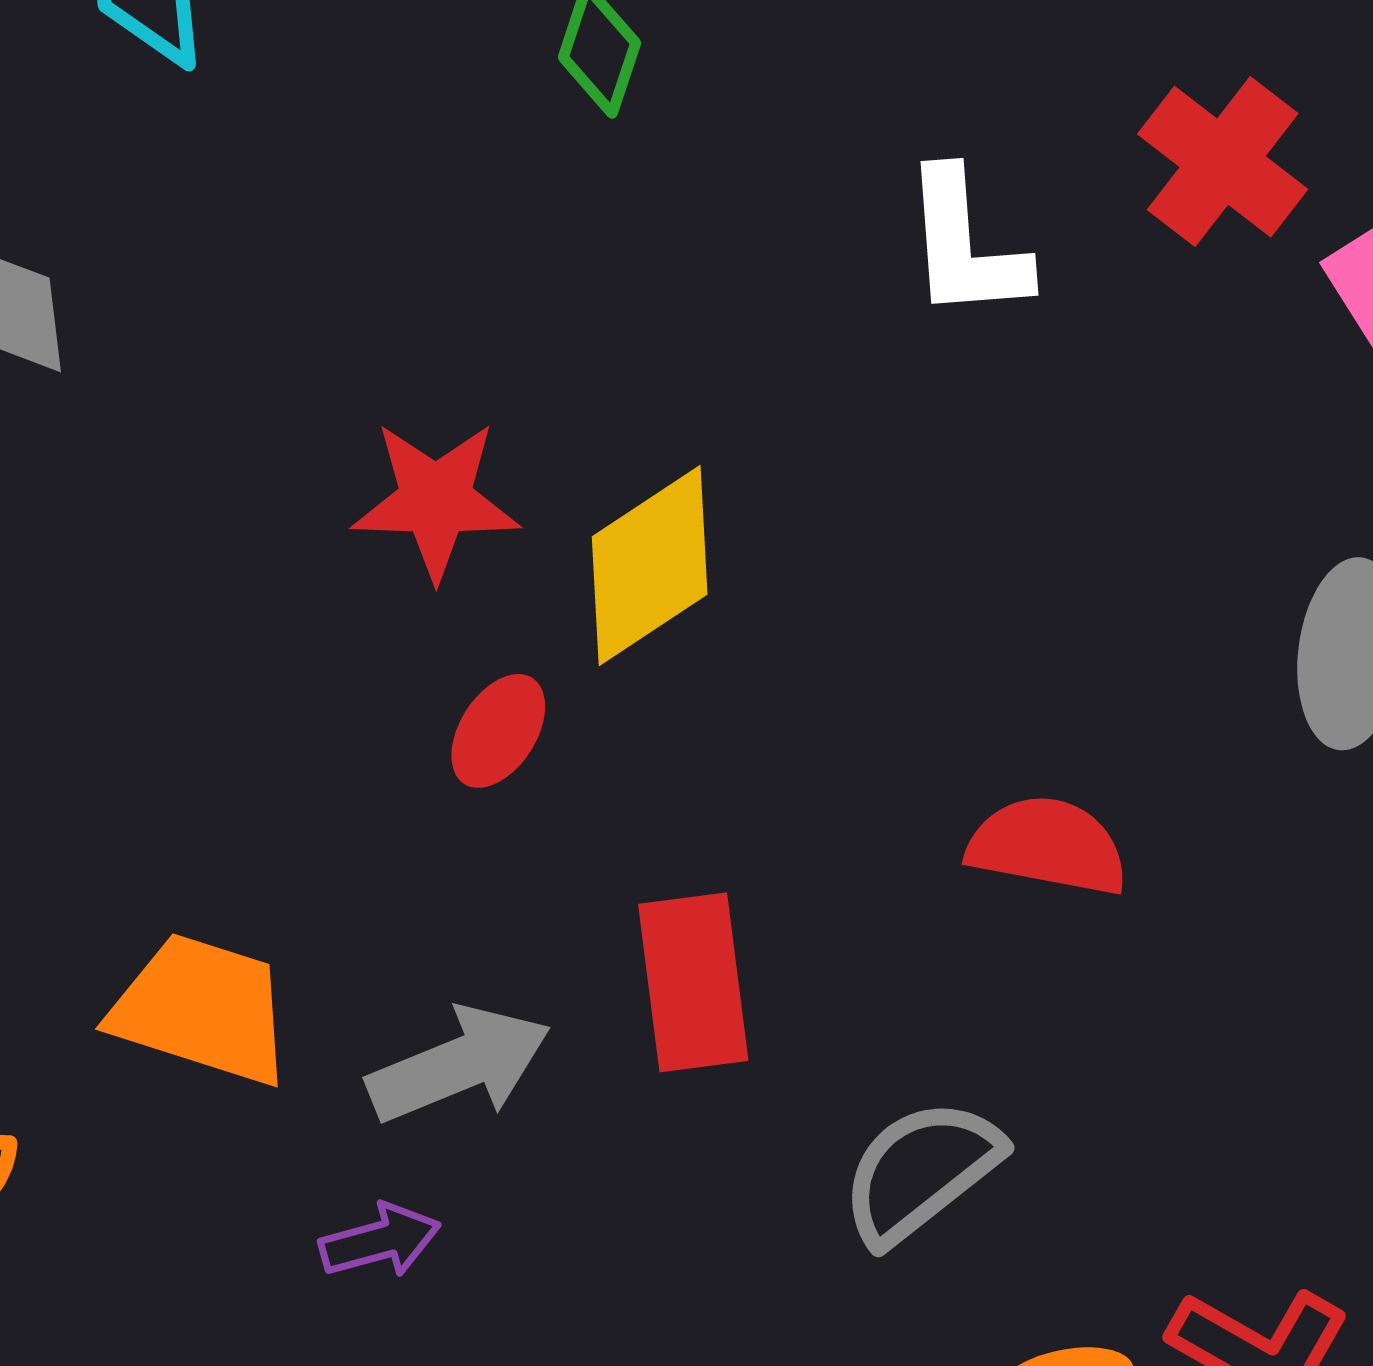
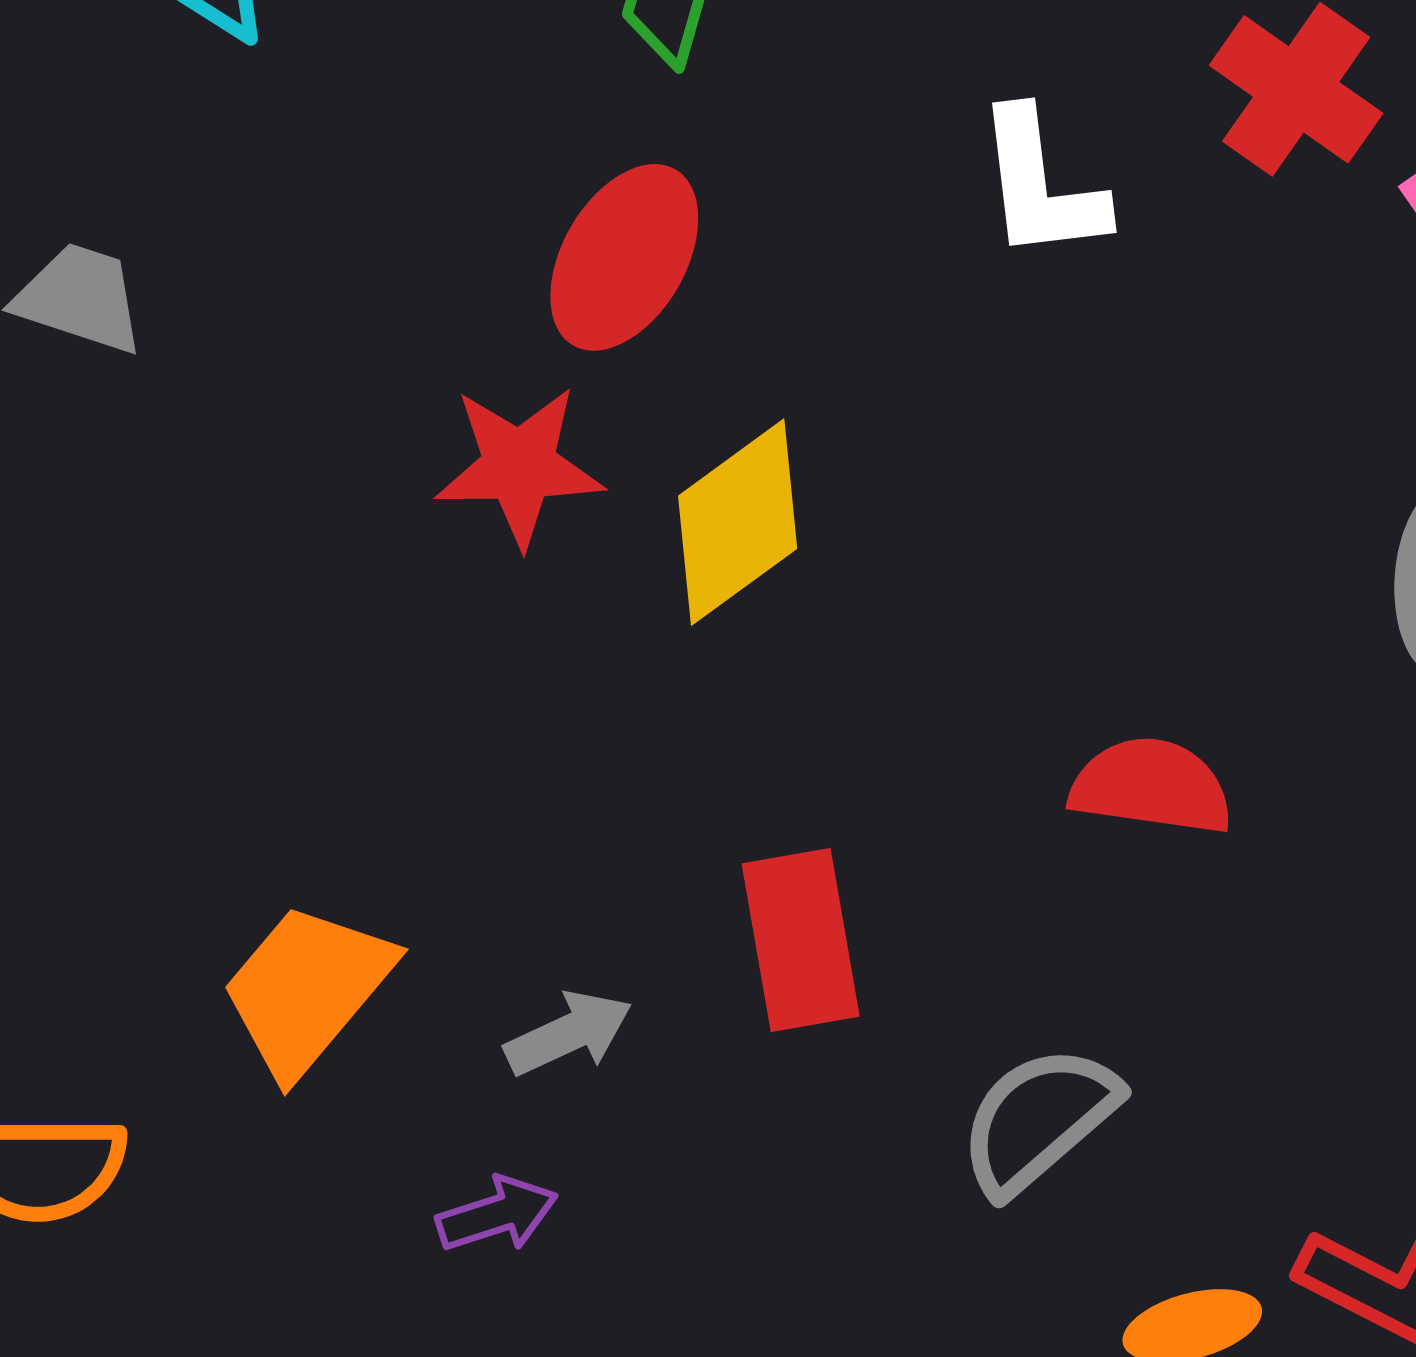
red ellipse: (498, 731) -> (624, 257), moved, size x1.6
orange trapezoid: (202, 1009) -> (307, 989), turned -65
gray arrow: (459, 1065) -> (569, 1033), size x0.7

